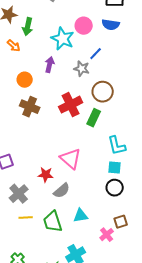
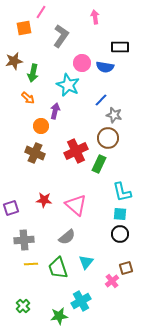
blue semicircle: (111, 25) -> (105, 67), moved
pink circle: (84, 26) -> (82, 63), moved
orange arrow: (14, 46) -> (28, 98), moved
gray star: (82, 69) -> (114, 115), moved
orange circle: (25, 80) -> (41, 126), moved
red star: (46, 175) -> (44, 200), moved
gray cross: (19, 194) -> (24, 240), turned 36
cyan triangle: (81, 216) -> (86, 262), turned -42

